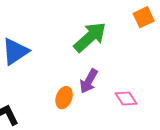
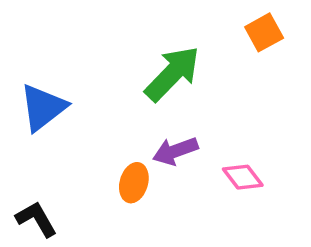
purple arrow: (89, 81) -> (175, 151), turned 45

